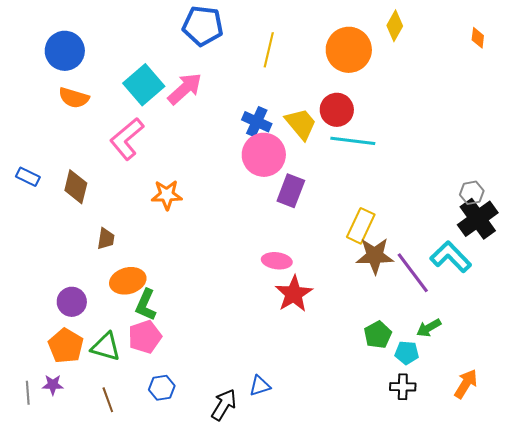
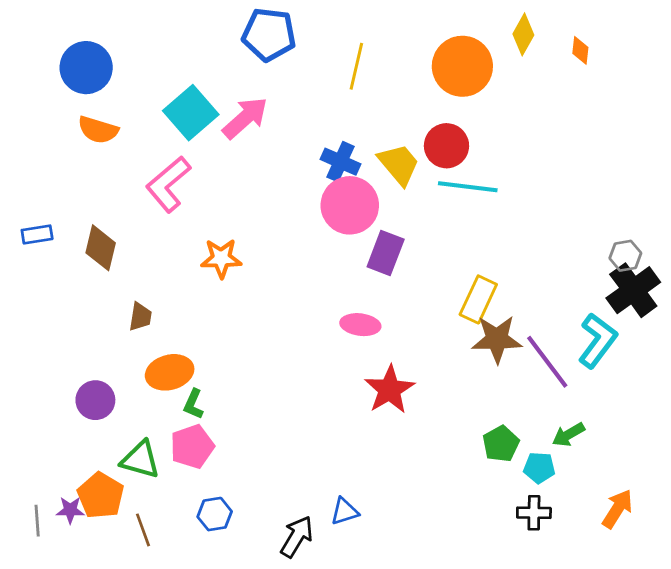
orange diamond: (478, 38) -> (580, 50), moved
blue rectangle: (28, 177) -> (37, 235), turned -35
cyan L-shape: (451, 257) -> (598, 341), turned 81
pink ellipse: (277, 261) -> (360, 325), moved
green L-shape: (146, 305) -> (193, 404), size x0.7
orange pentagon: (66, 346) -> (101, 496), moved

